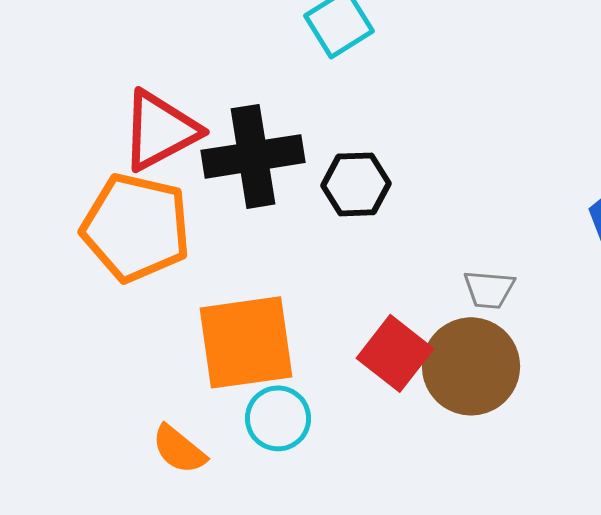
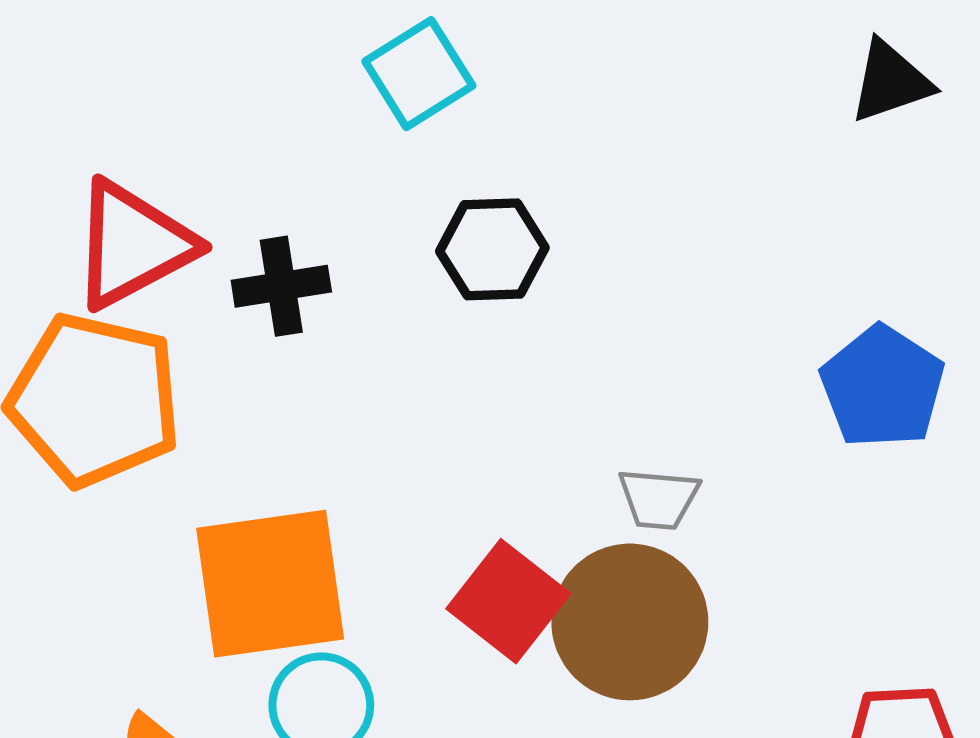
black cross: (253, 156) -> (281, 286), size x0.6
black hexagon: (356, 184) -> (492, 249), moved

